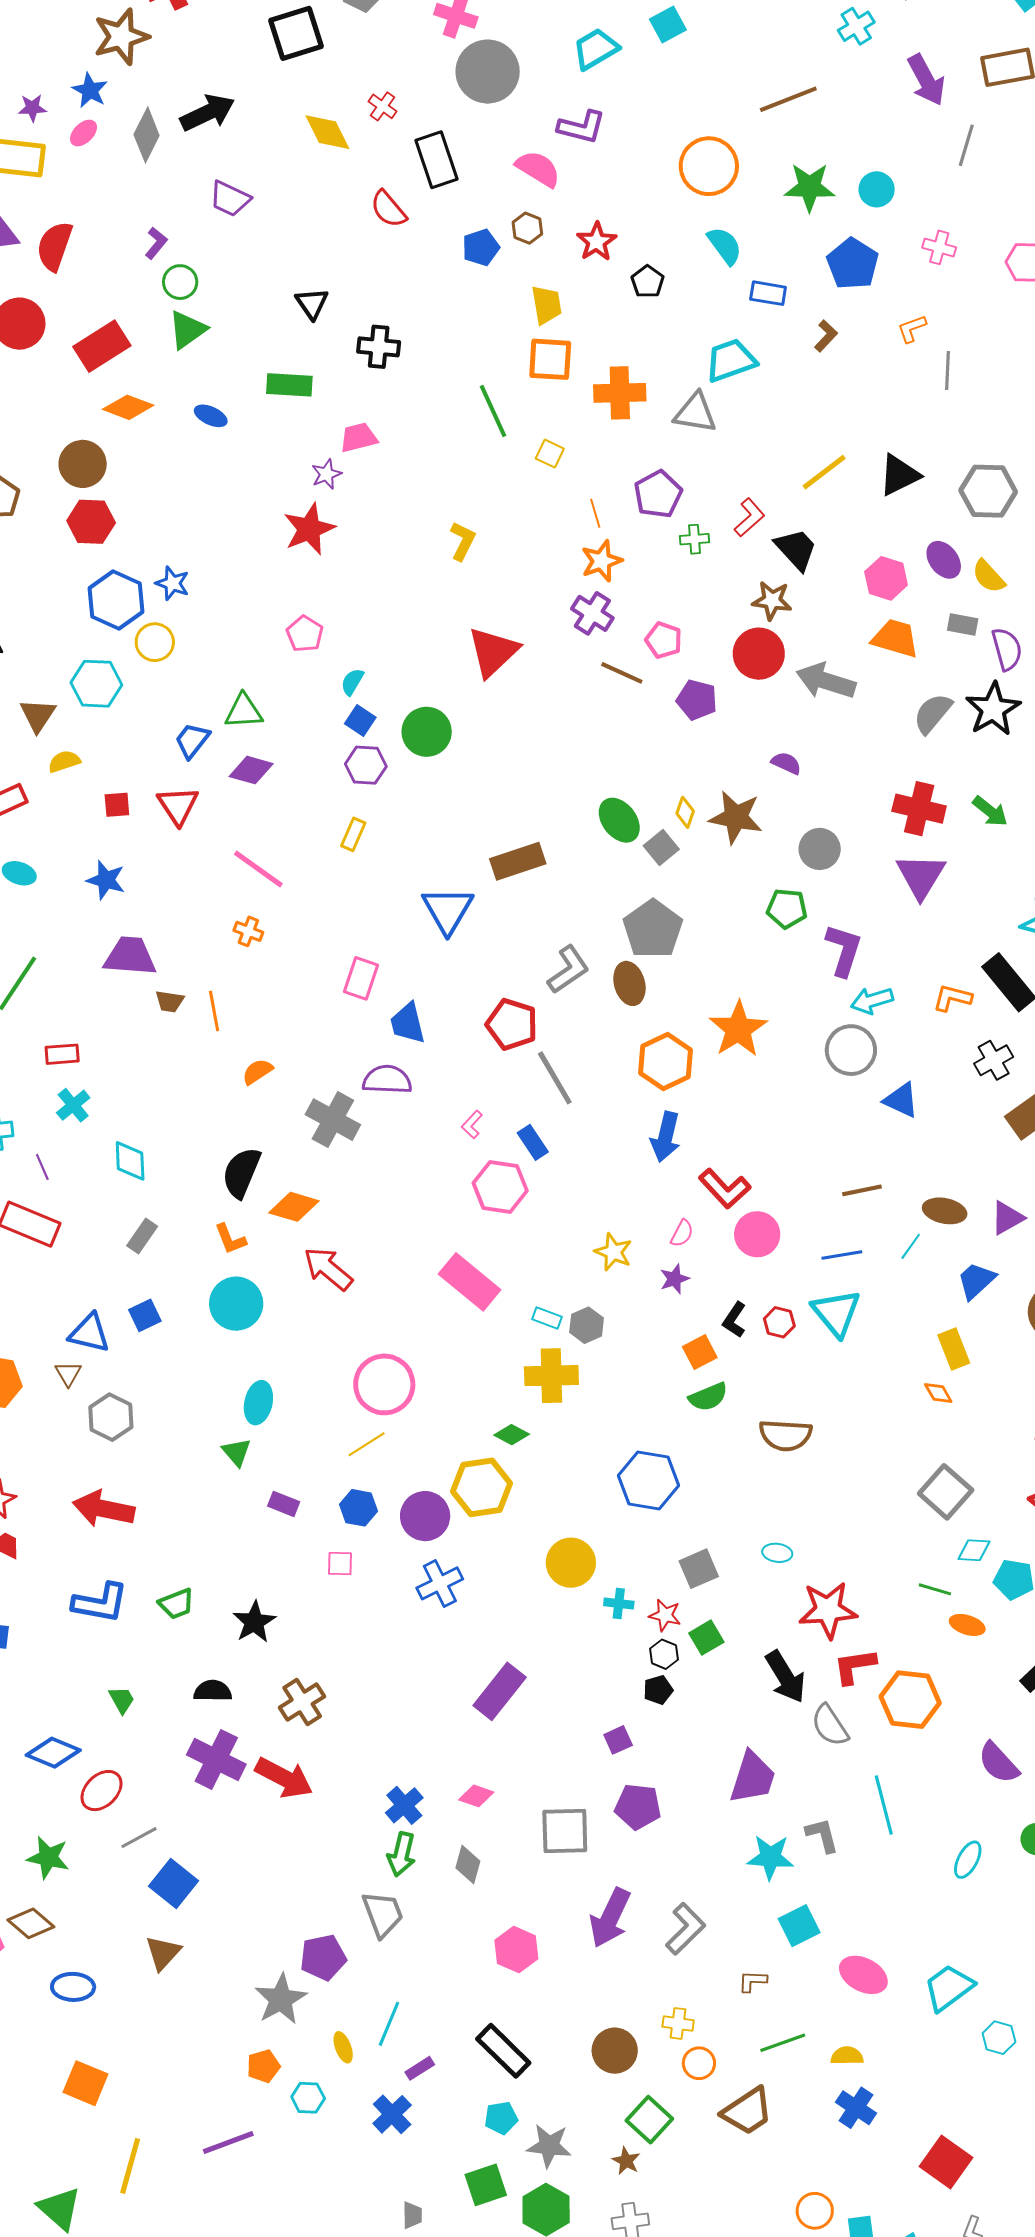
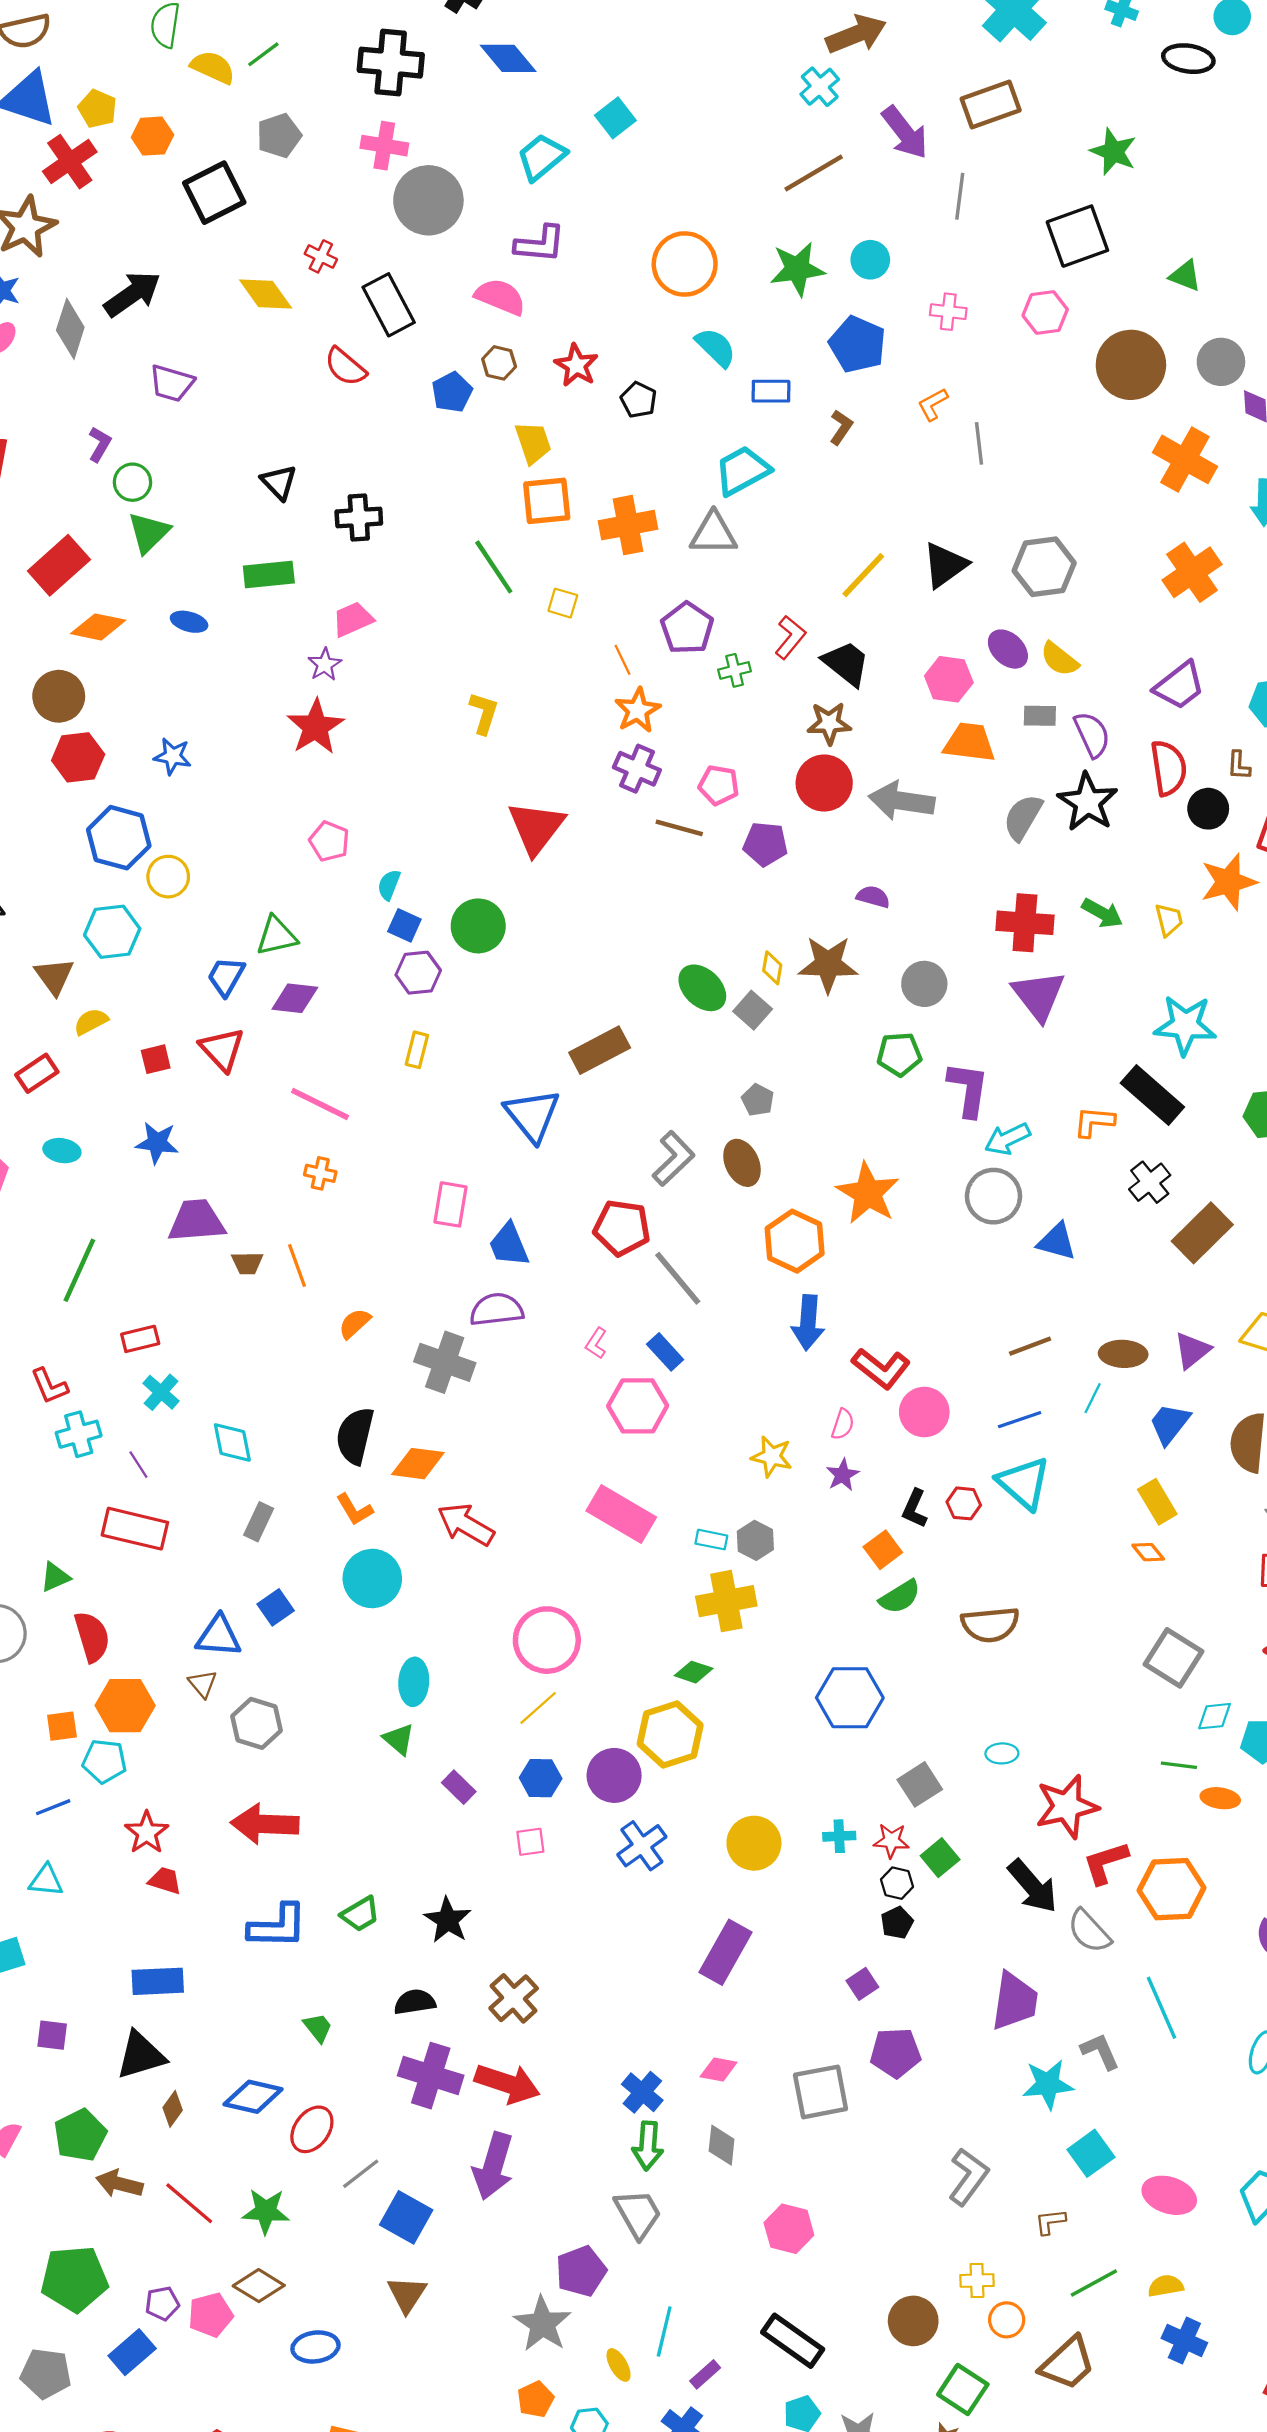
brown line: (788, 99) -> (814, 173), moved
blue star: (172, 583) -> (173, 756), moved
gray pentagon: (653, 929) -> (758, 1100), size x0.5
purple rectangle: (284, 1504) -> (459, 1787), turned 32
yellow circle: (571, 1563) -> (754, 1843), moved
purple arrow: (610, 1918) -> (493, 2166), moved

